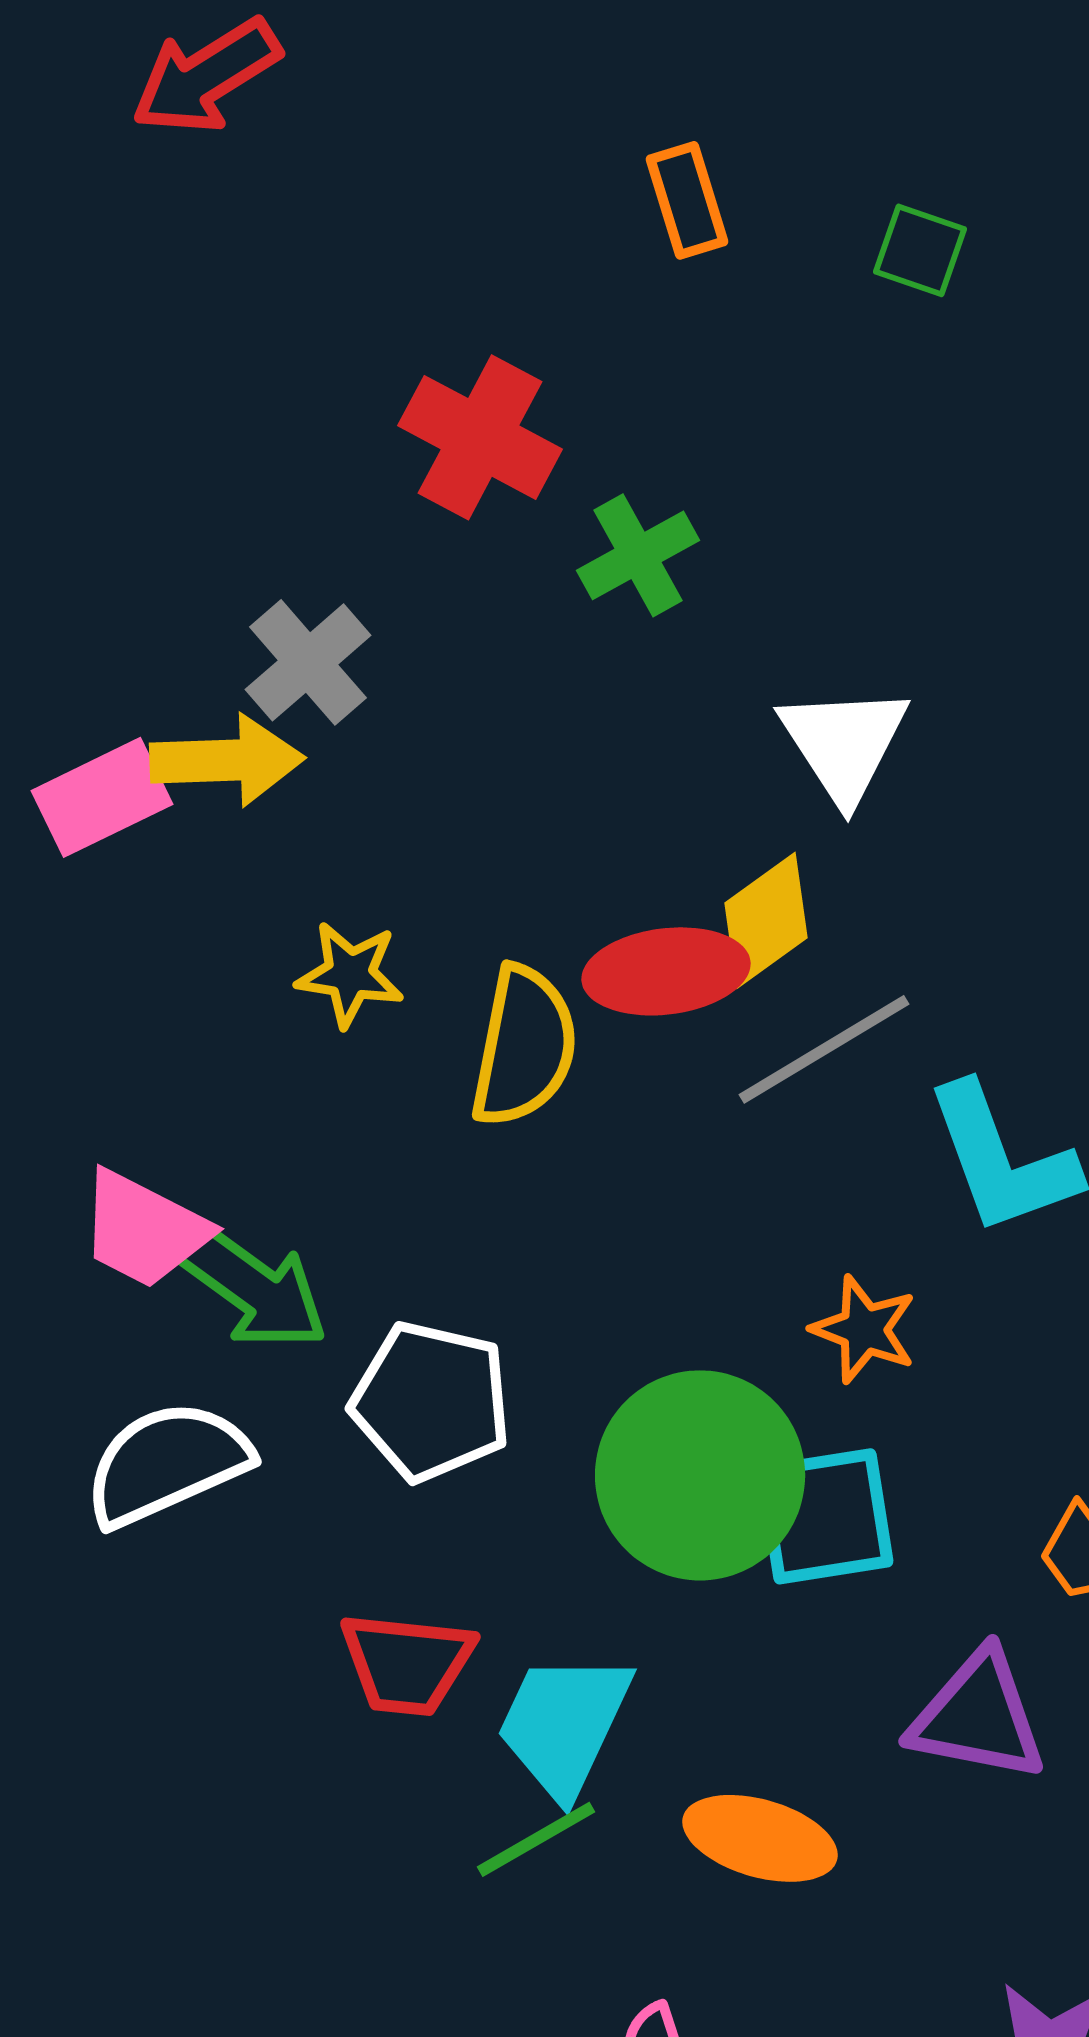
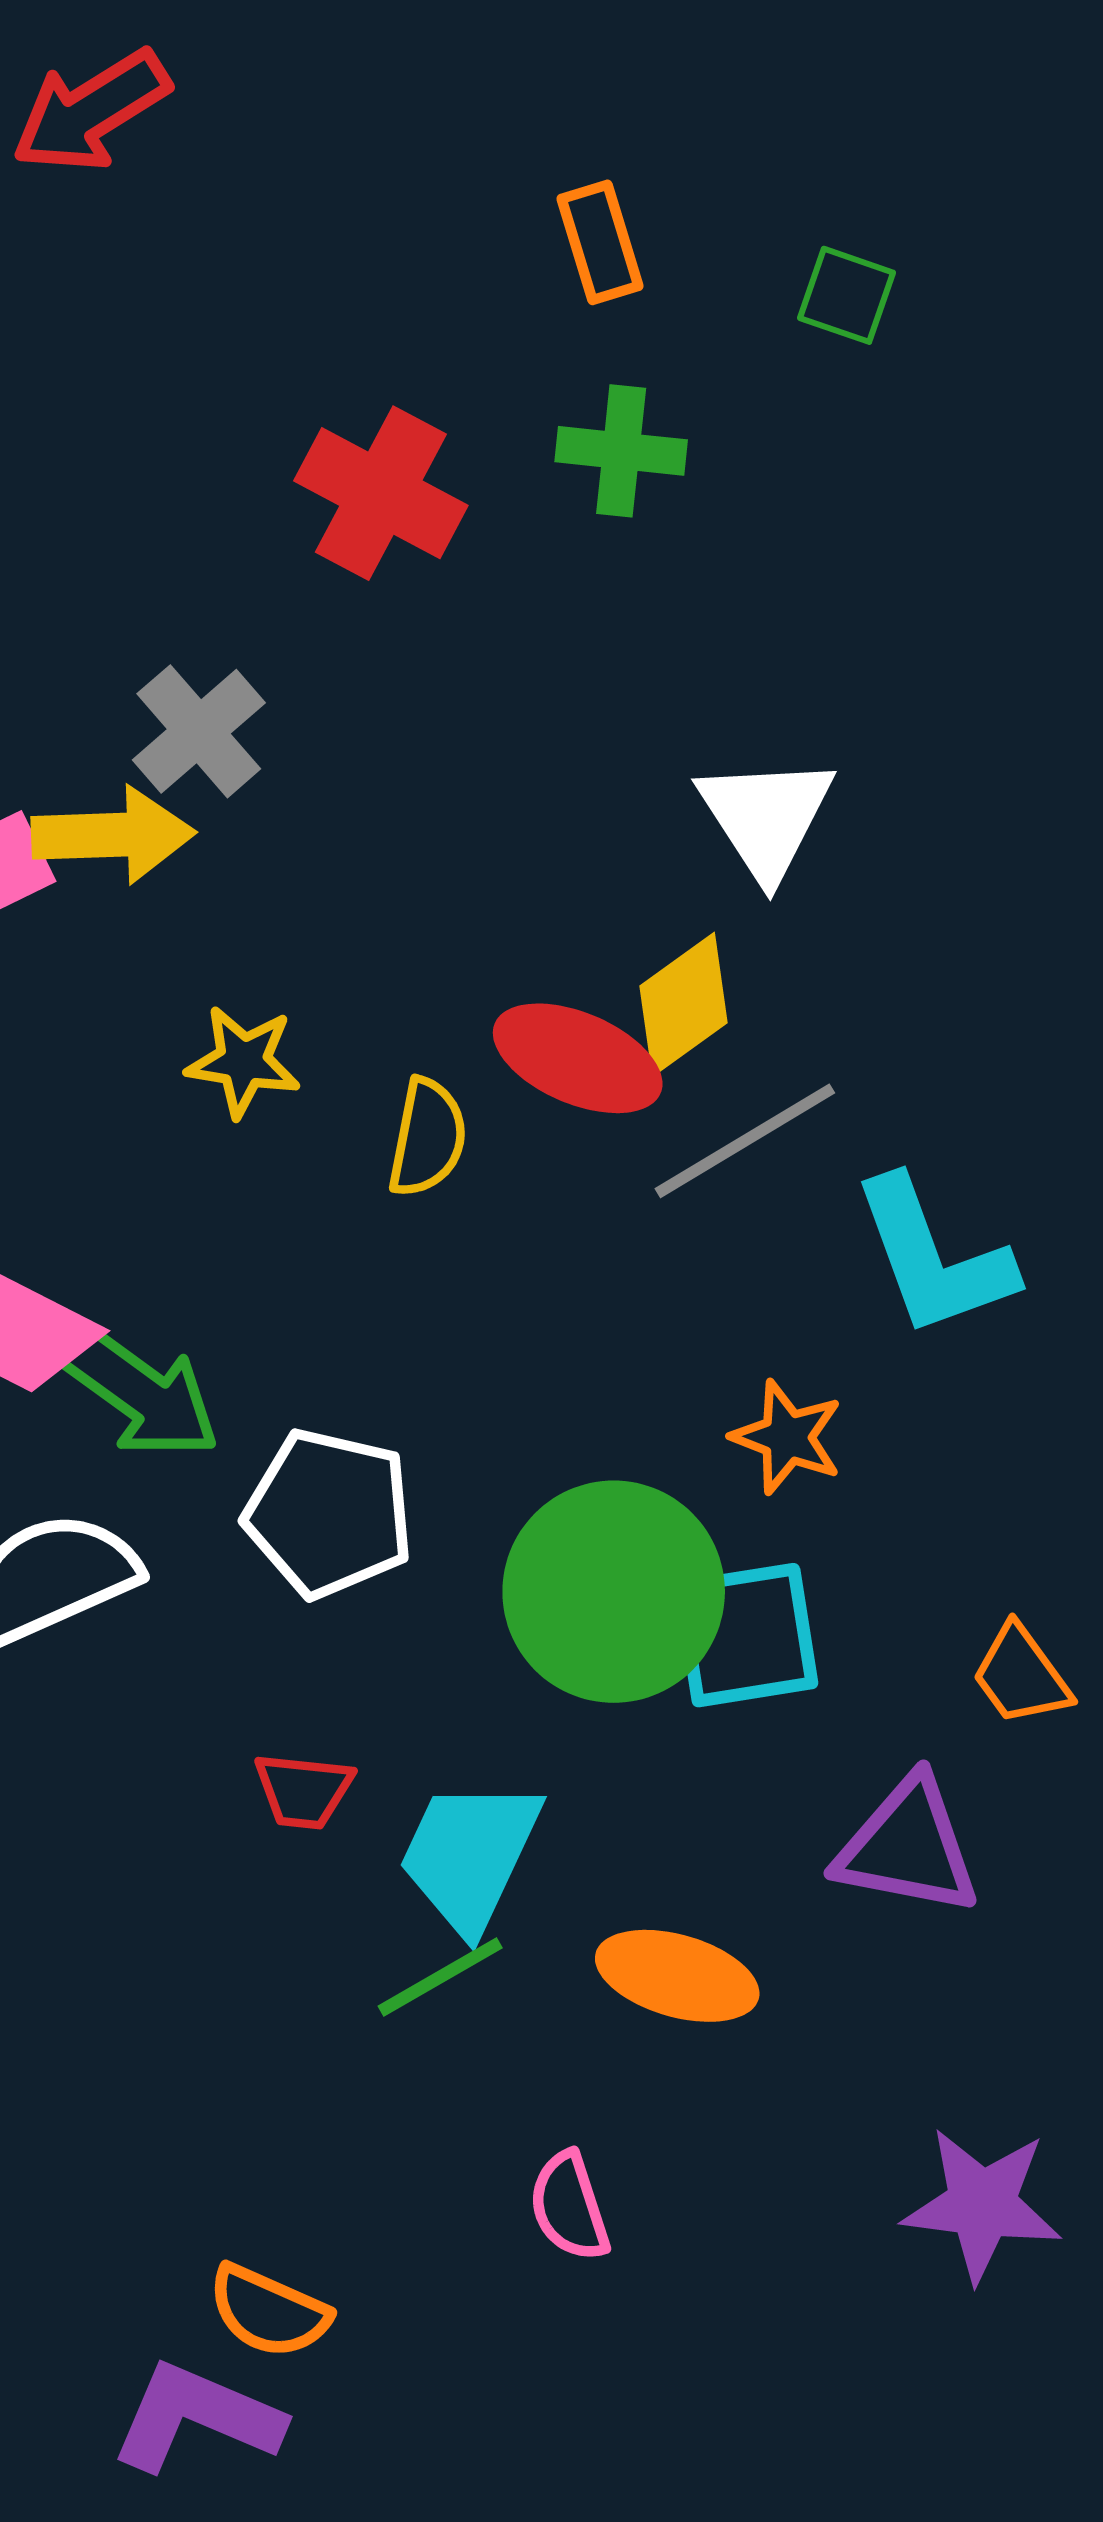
green cross: (638, 555) -> (621, 451), moved, turned 35
red ellipse: (666, 971) -> (578, 1058), turned 30
yellow semicircle: (524, 1046) -> (427, 1138), size x0.7
red trapezoid: (407, 1663) -> (304, 1791), size x0.7

